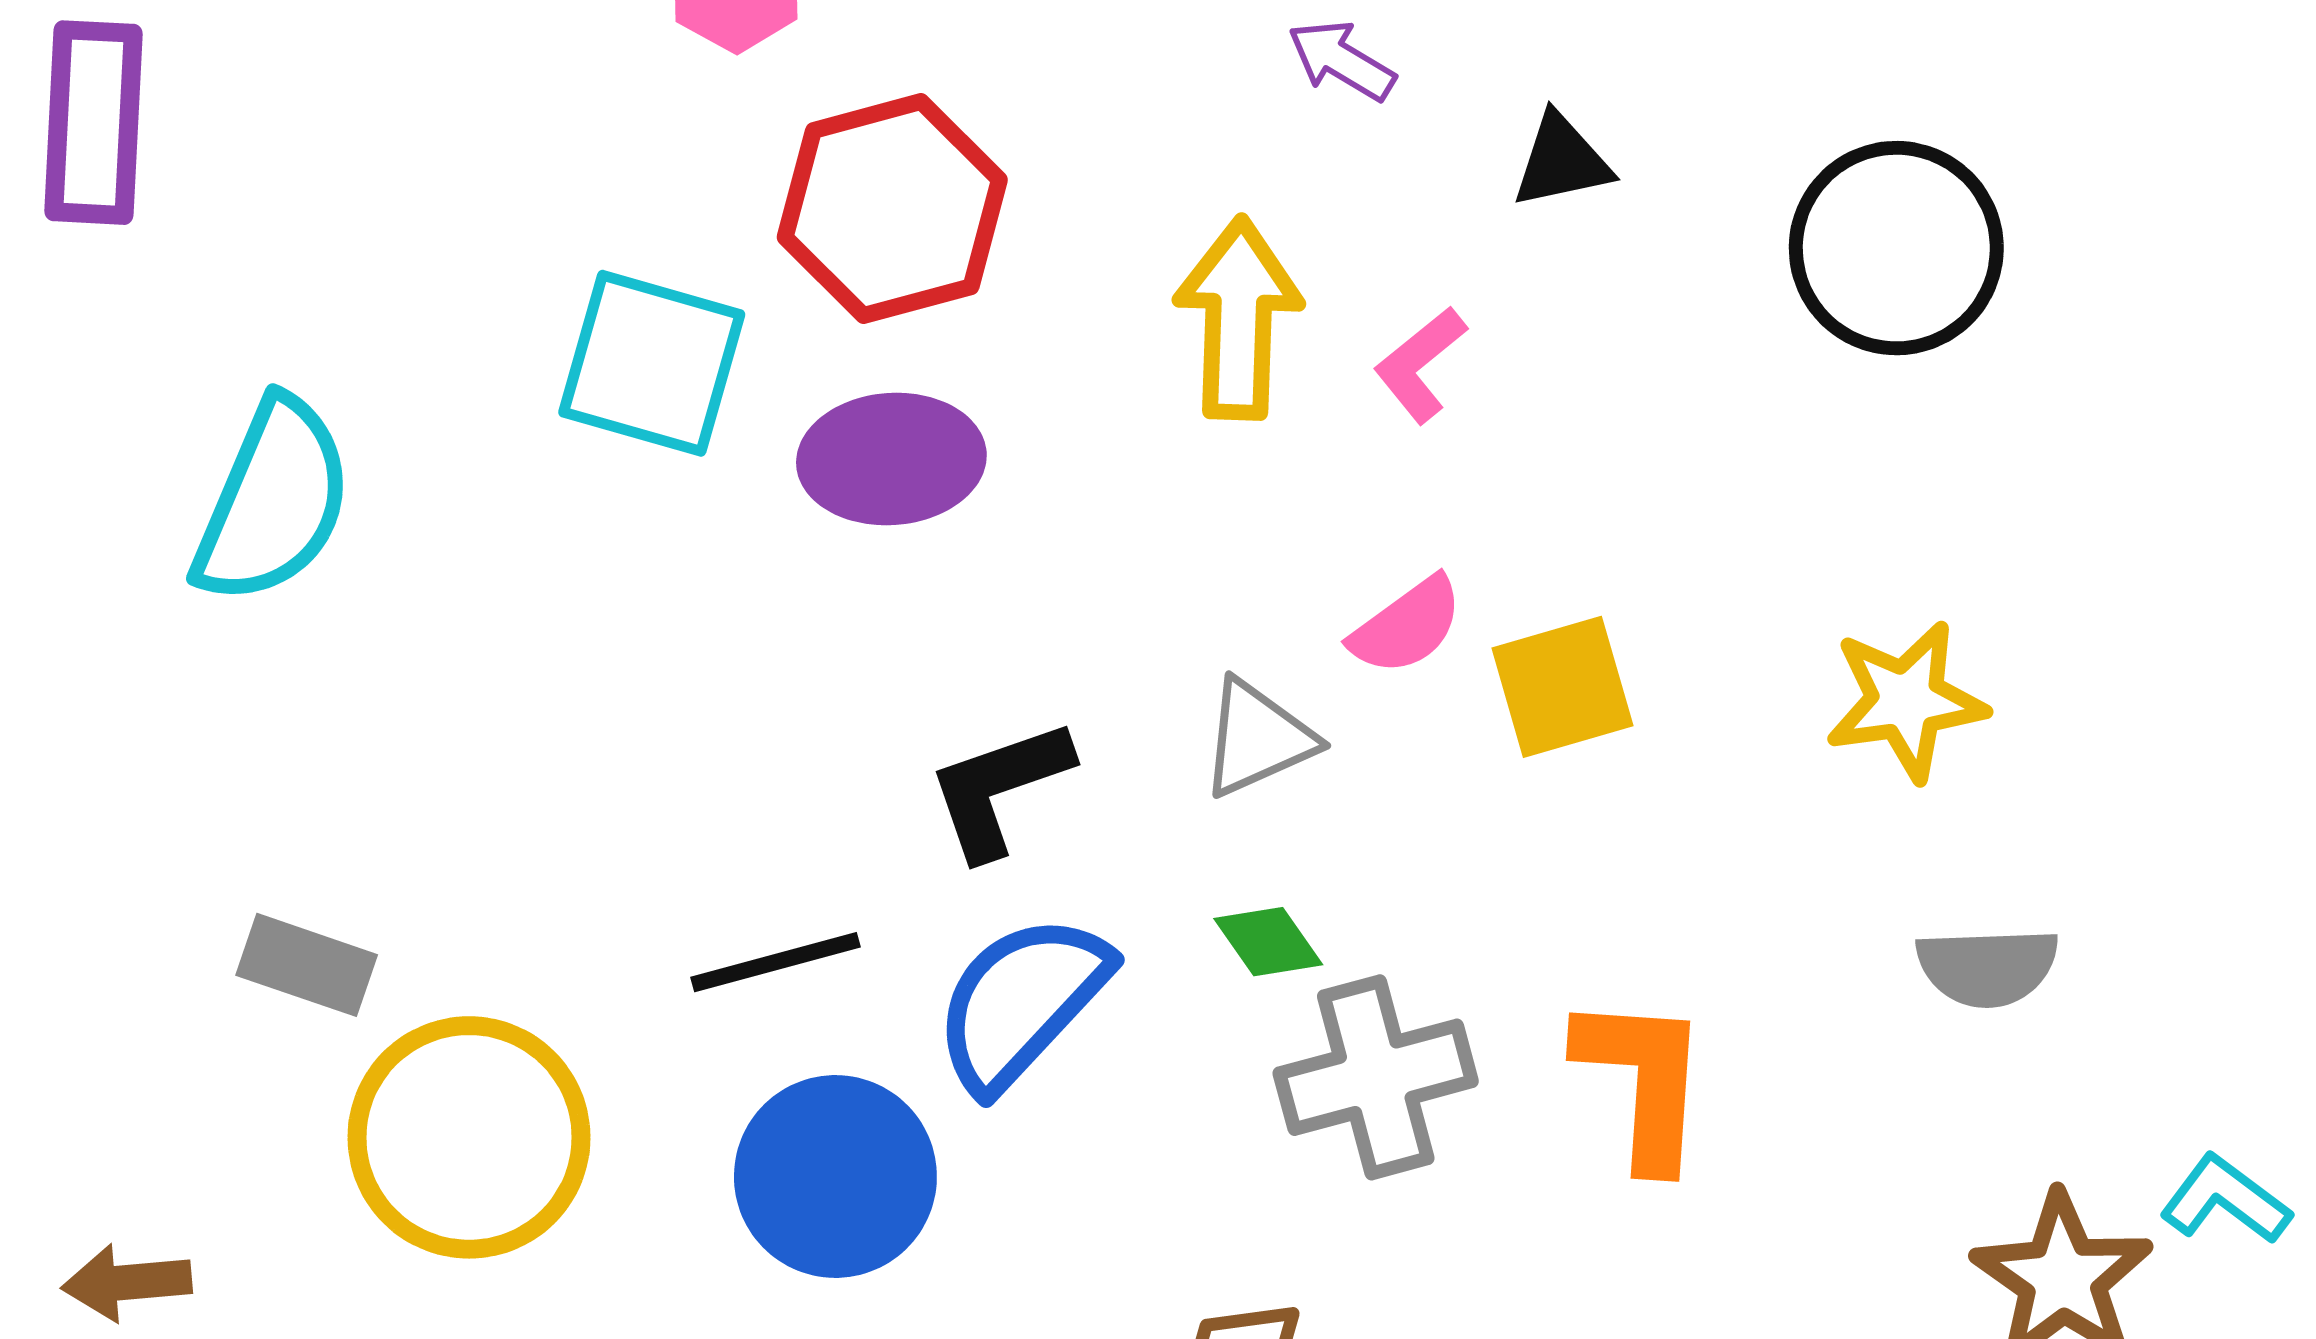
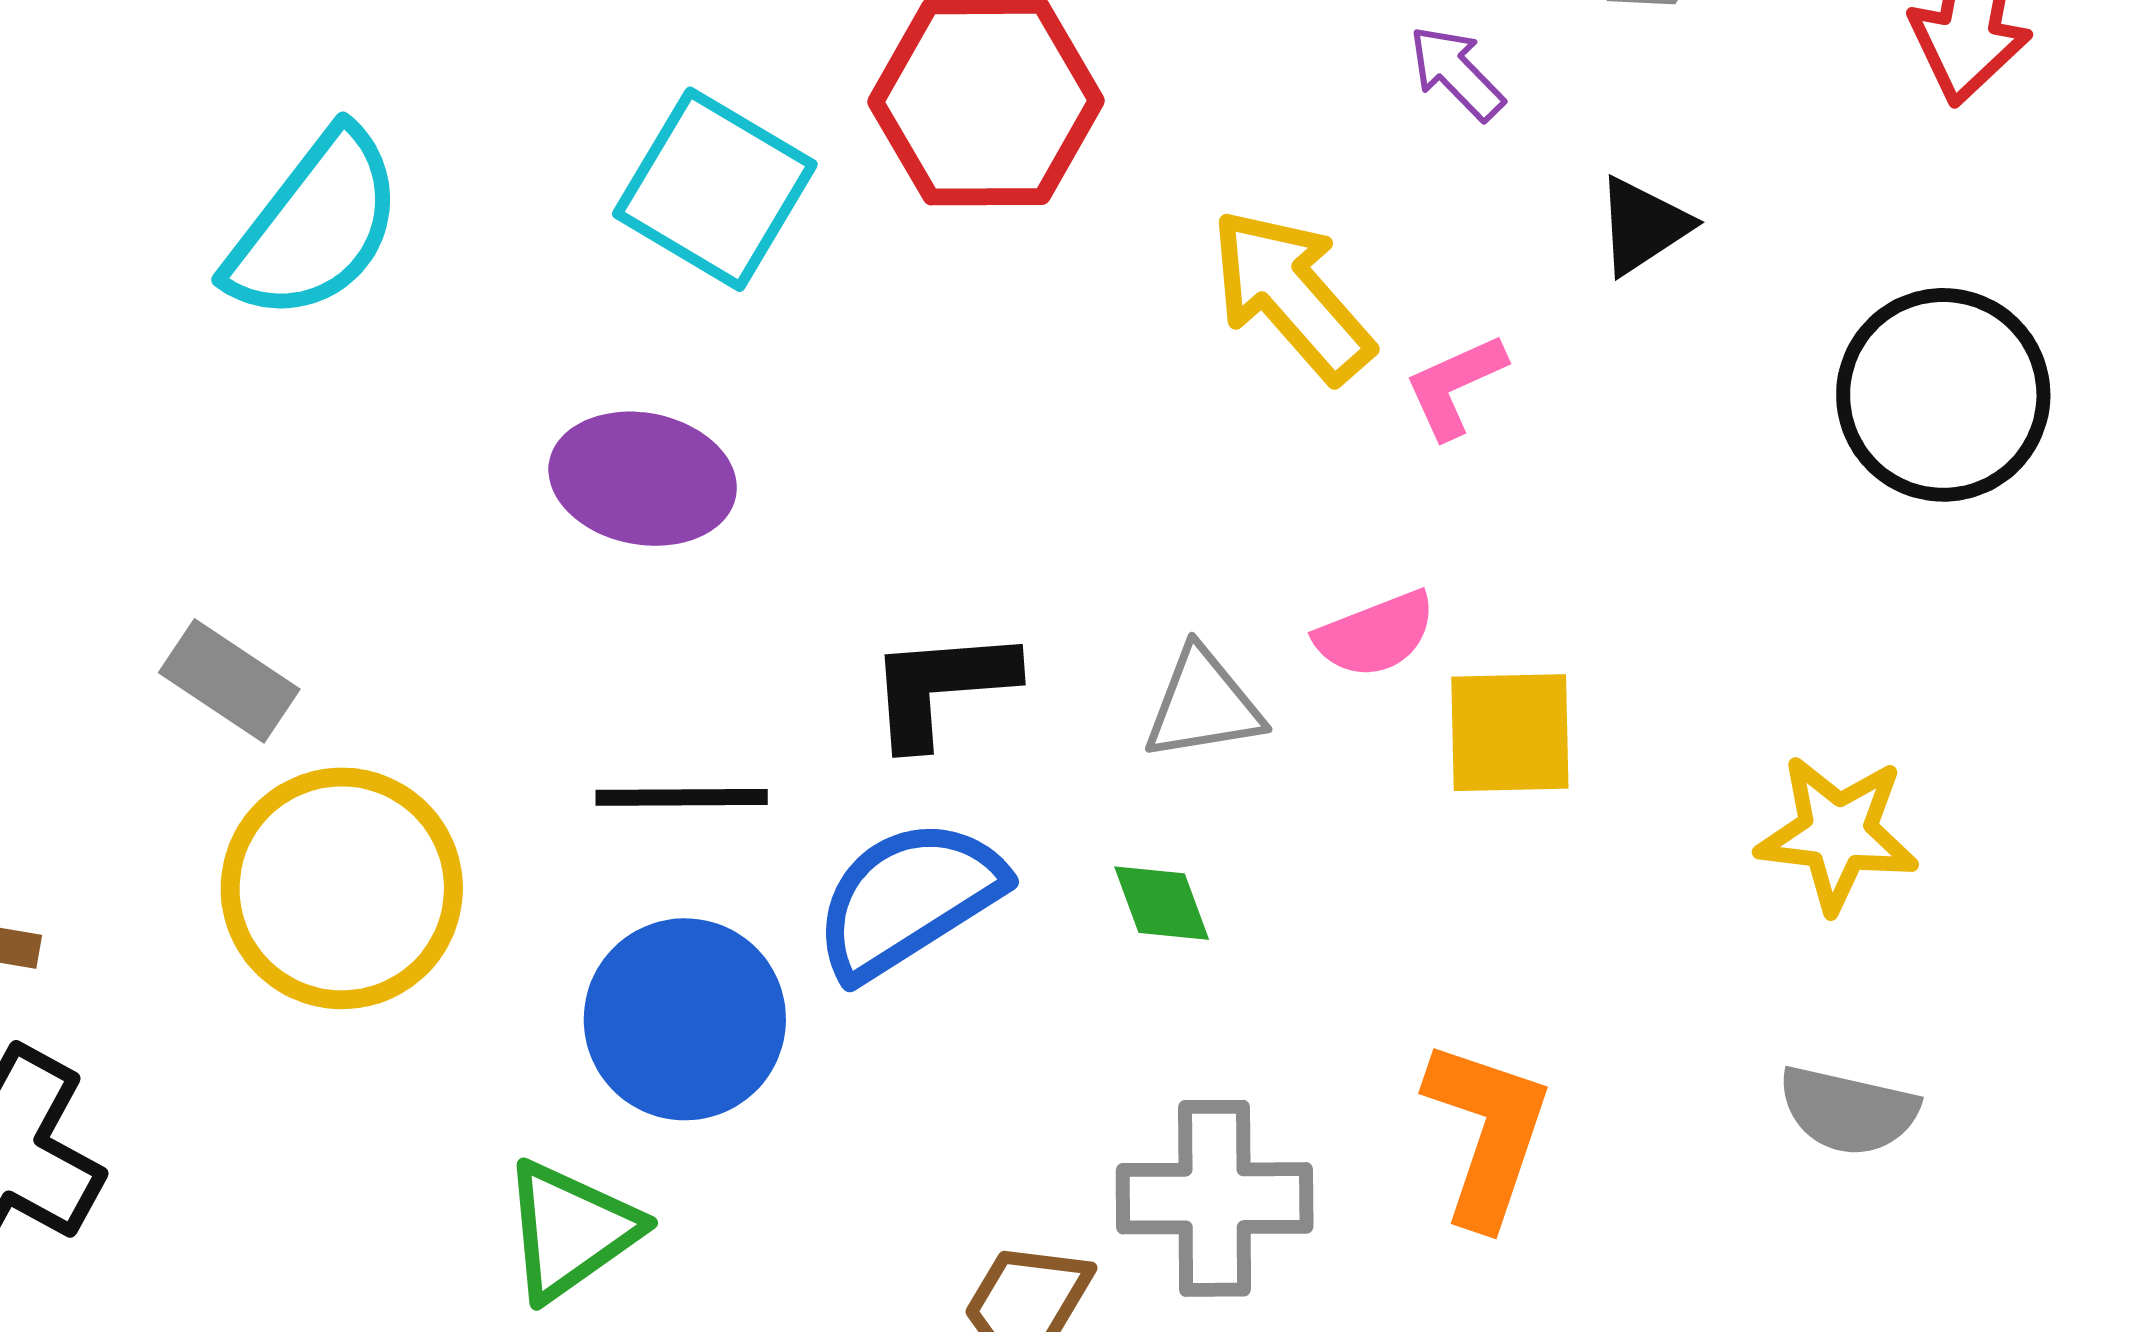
black triangle: (1562, 161) -> (1643, 226), turned -36
yellow arrow: (1238, 318) -> (1291, 295), turned -58
purple ellipse: (891, 459) -> (643, 479), moved
gray cross: (1376, 1077) -> (1215, 1198), moved

